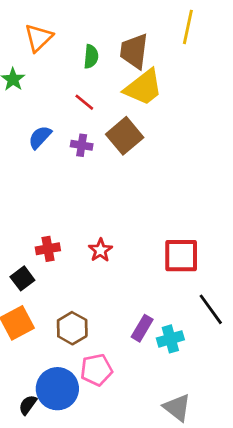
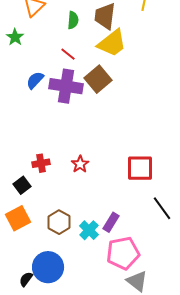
purple cross: (82, 145) -> (66, 86), size x2.0
cyan cross: (170, 339) -> (89, 230), moved, turned -30
pink pentagon: (96, 370) -> (123, 253), moved, size x1.4

